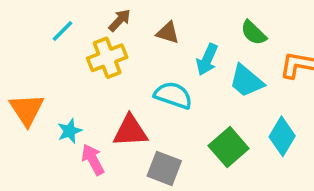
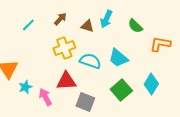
yellow cross: (107, 58) -> (64, 48), moved
cyan arrow: (207, 60) -> (106, 19), moved
cyan trapezoid: (246, 81) -> (118, 58), moved
cyan star: (70, 131) -> (25, 87), moved

